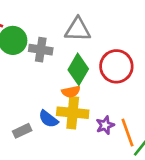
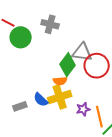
gray triangle: (78, 30) -> (82, 52), moved
gray cross: (41, 50) -> (50, 24), moved
yellow cross: (73, 113) -> (60, 97), turned -30

